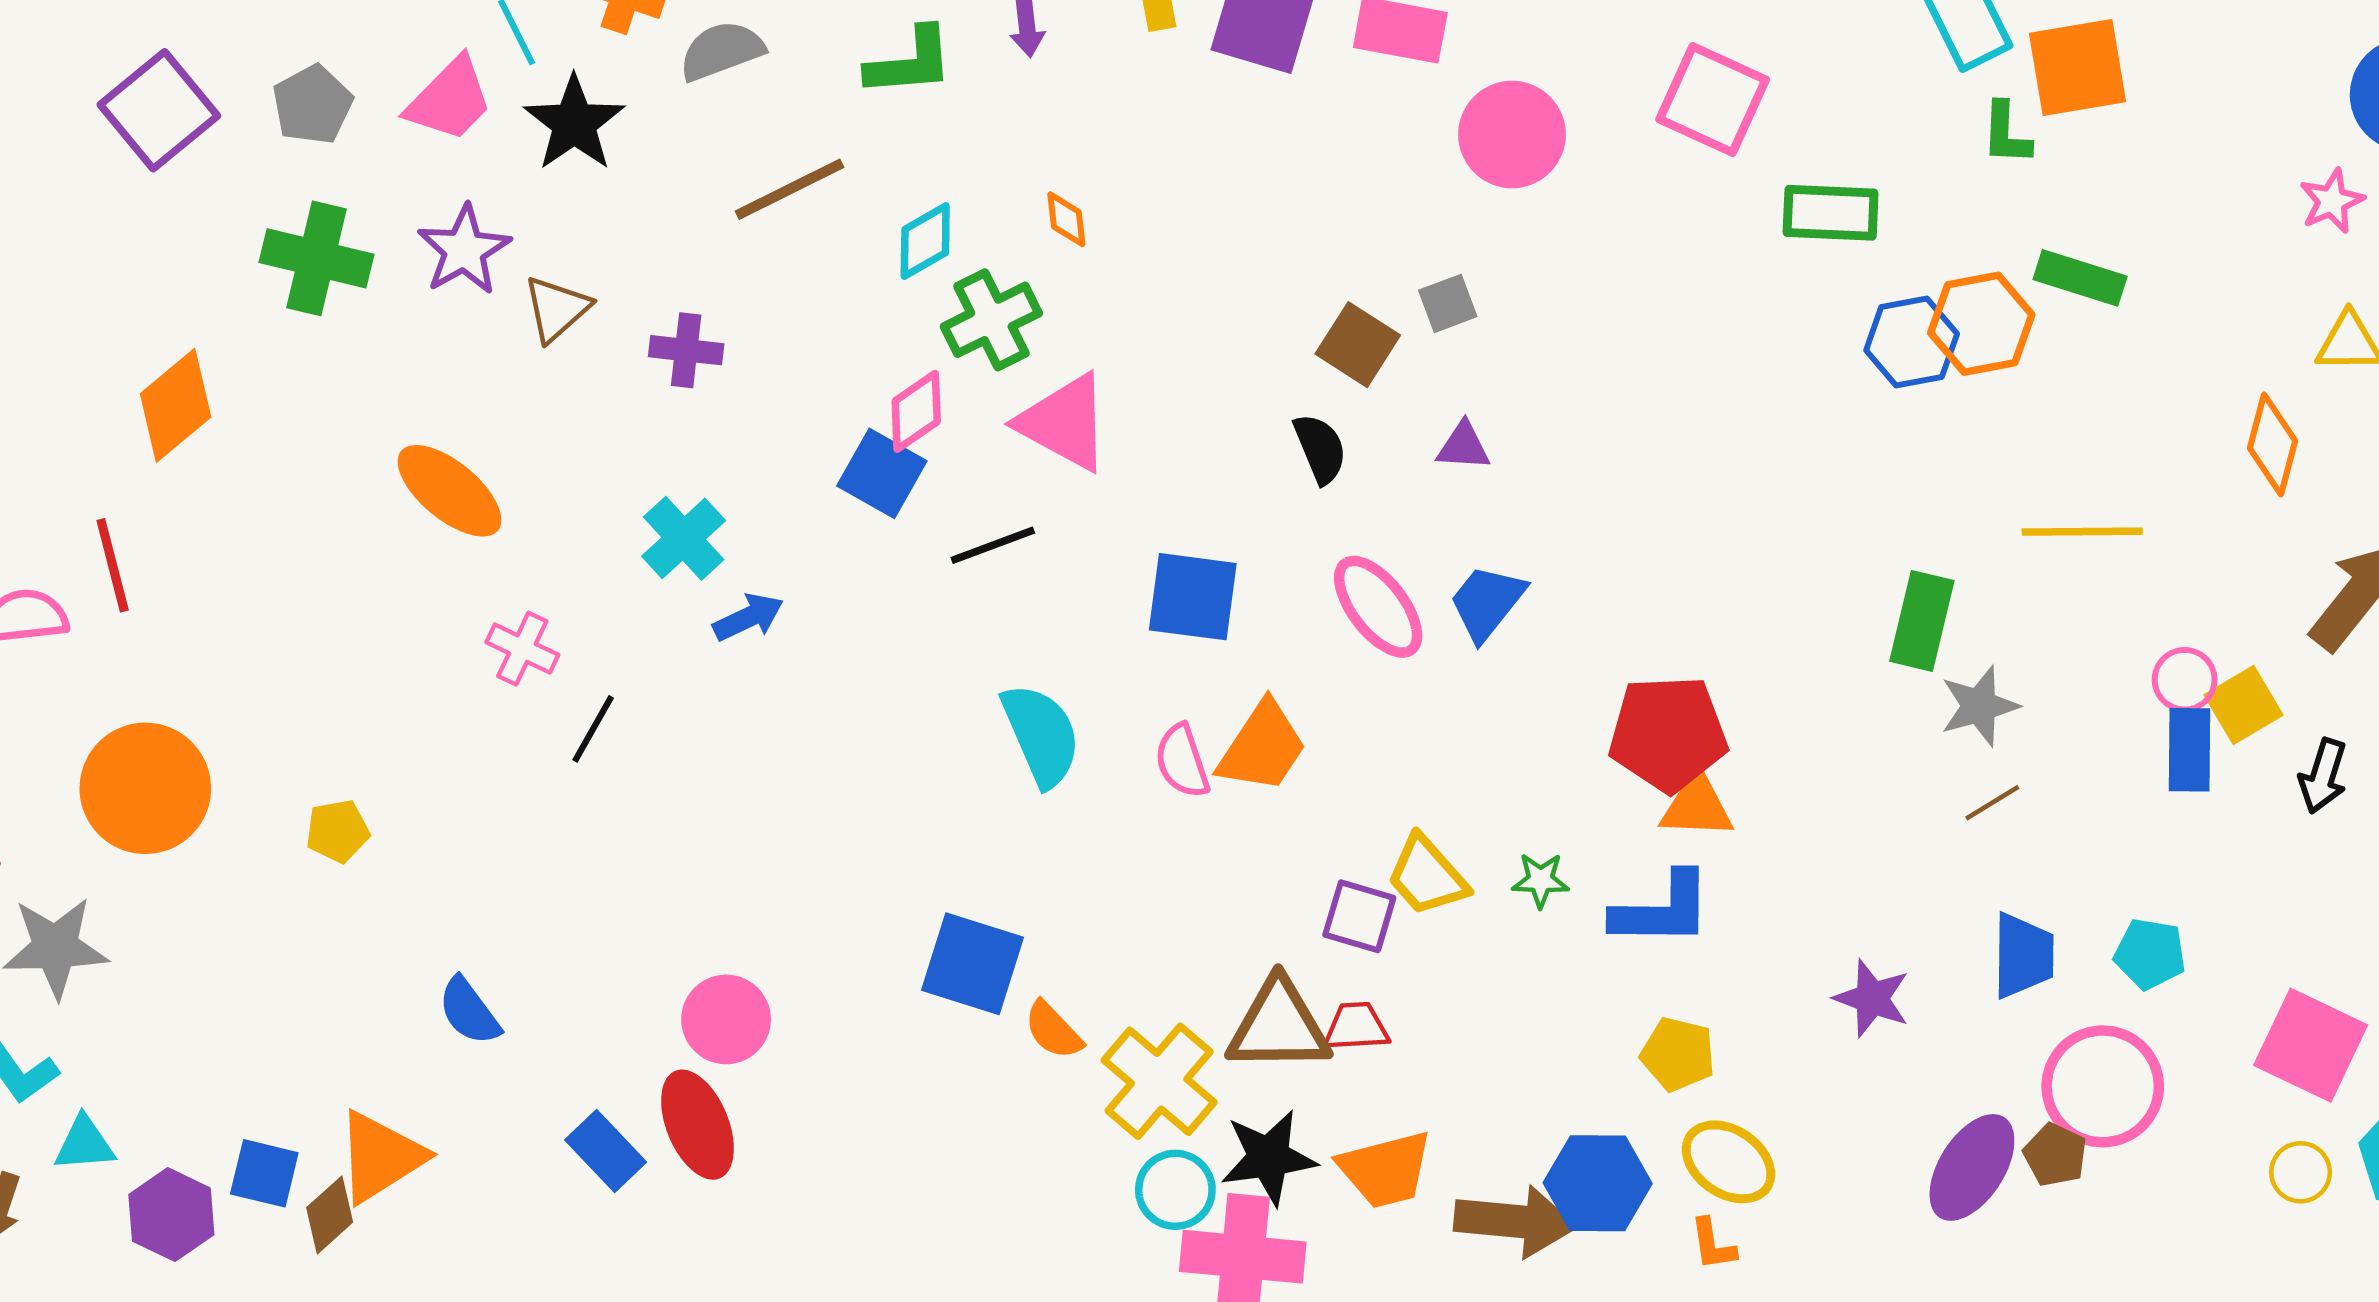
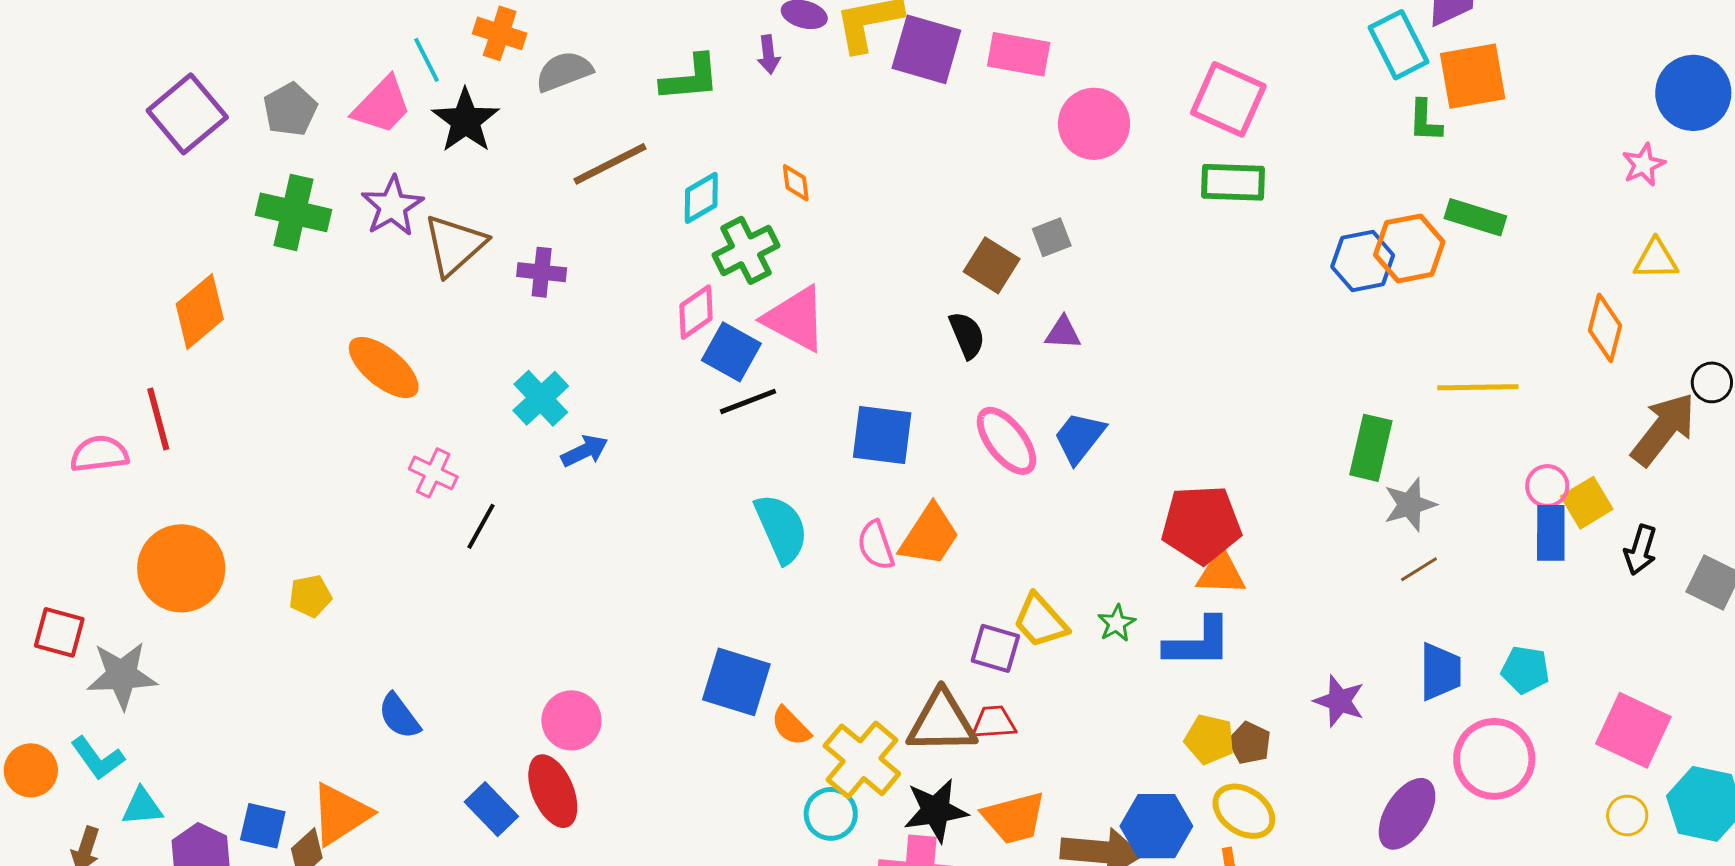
green rectangle: (1831, 213) -> (1233, 182), moved
brown triangle: (557, 309) -> (455, 245), size x1.4
blue square: (882, 473) -> (731, 352), moved
green star: (1540, 880) -> (1117, 623), turned -30
brown pentagon: (2055, 1155) -> (1250, 743), moved
cyan circle: (1175, 1190) -> (831, 814), moved

